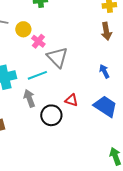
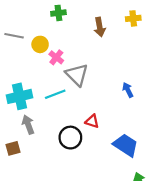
brown arrow: (106, 31) -> (100, 27), moved
gray arrow: (29, 98) -> (28, 125), moved
blue trapezoid: (105, 106) -> (126, 145), moved

